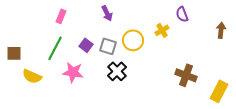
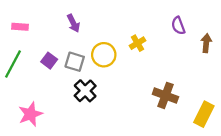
purple semicircle: (182, 14) -> (178, 26), moved
pink rectangle: (61, 16) -> (20, 27), turned 72
pink star: (73, 72) -> (30, 114), moved, turned -30

